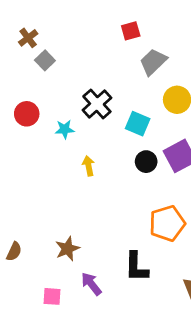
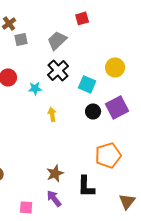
gray square: (45, 60) -> (21, 39), turned 32
gray trapezoid: (153, 62) -> (57, 40), moved
brown star: (67, 249) -> (55, 173), moved

